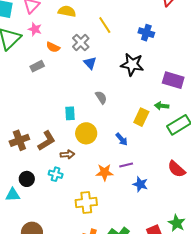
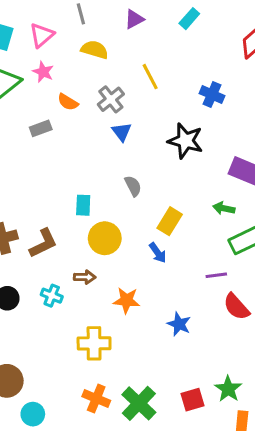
yellow rectangle: (141, 117) -> (170, 221), moved
brown arrow: (67, 154) -> (85, 277), moved
purple line: (126, 165) -> (216, 275), moved

